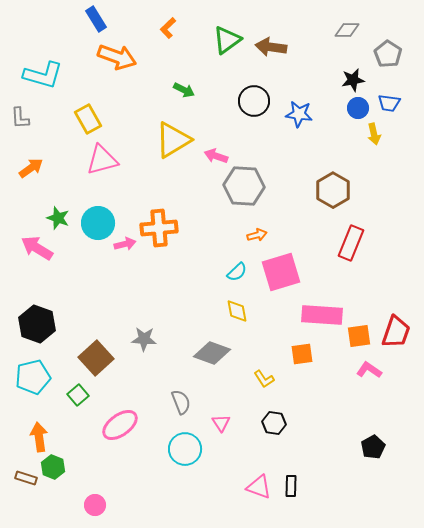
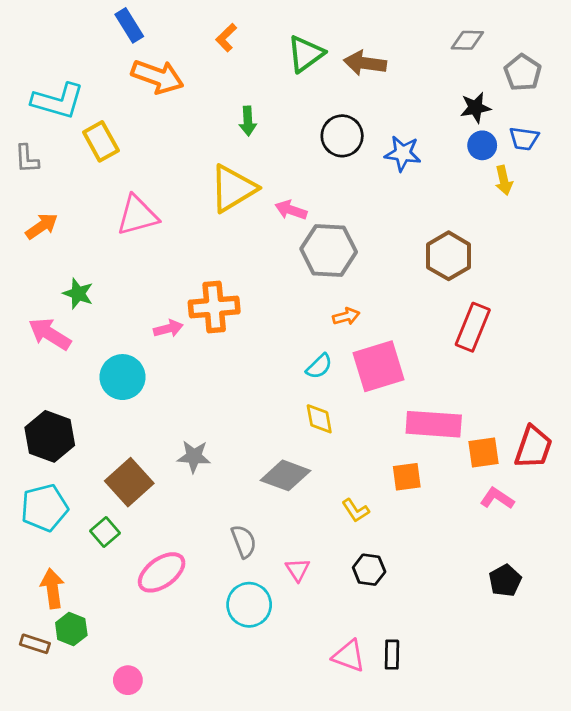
green arrow: (184, 90) -> (248, 121), turned 60
yellow rectangle: (88, 119) -> (101, 141), moved
cyan circle: (98, 223) -> (122, 377), moved
black pentagon: (373, 447) -> (505, 580), moved

